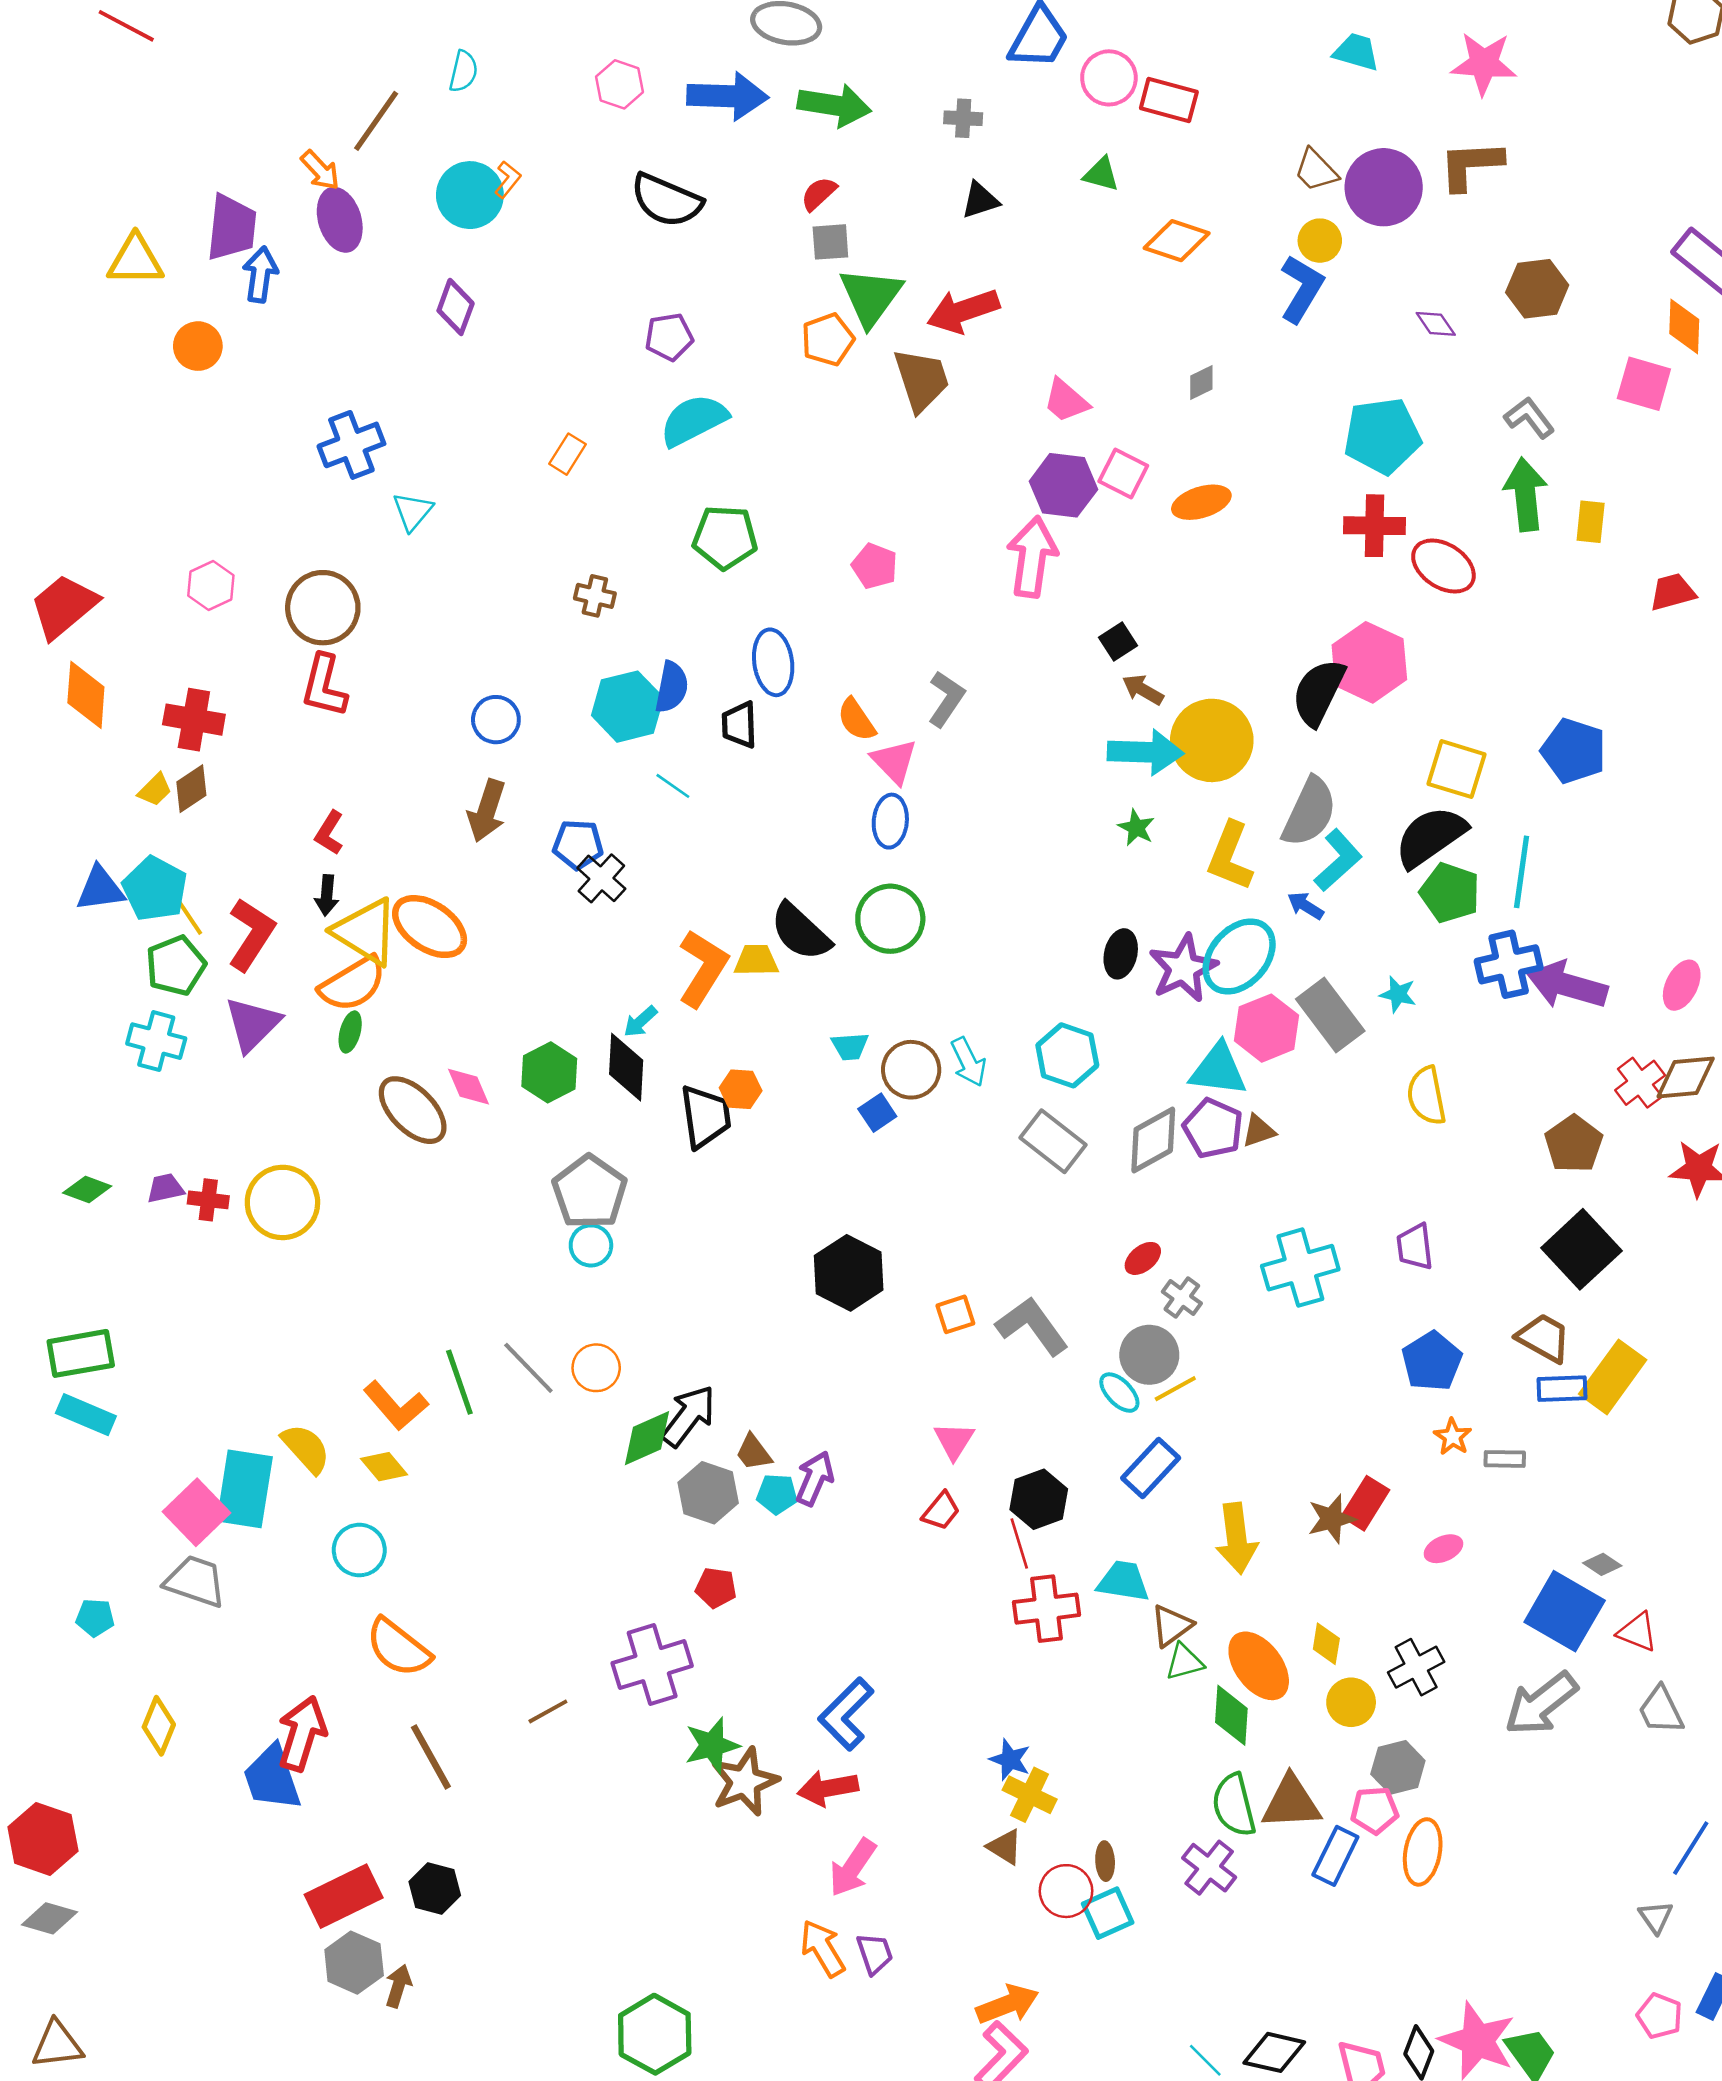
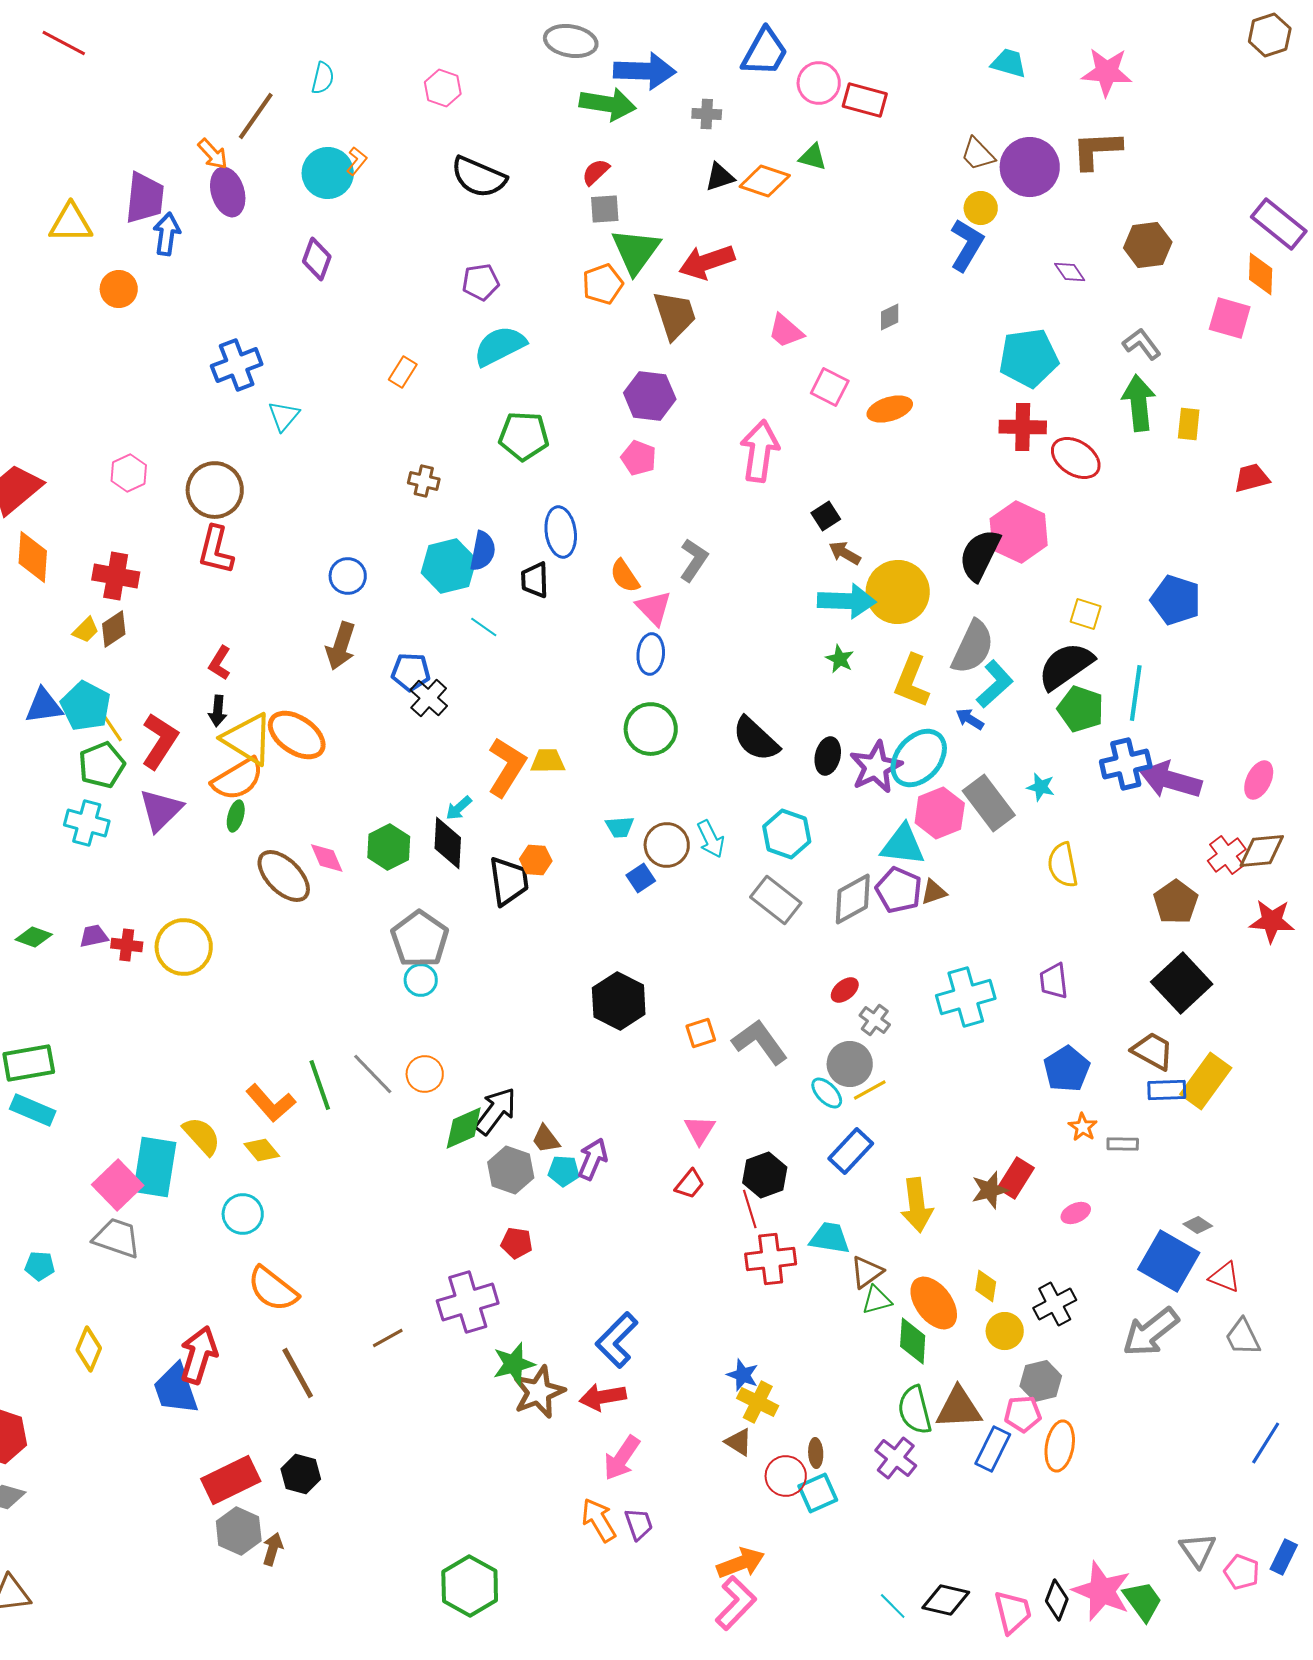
blue arrow: (728, 96) -> (645, 71), moved
orange diamond: (1177, 241) -> (765, 181), moved
purple hexagon: (1063, 485) -> (650, 396), moved
yellow square: (1456, 769) -> (1086, 614), size x0.7
black semicircle: (800, 932) -> (756, 739), moved
gray triangle: (1656, 1917) -> (1198, 1550), moved, size x1.4

